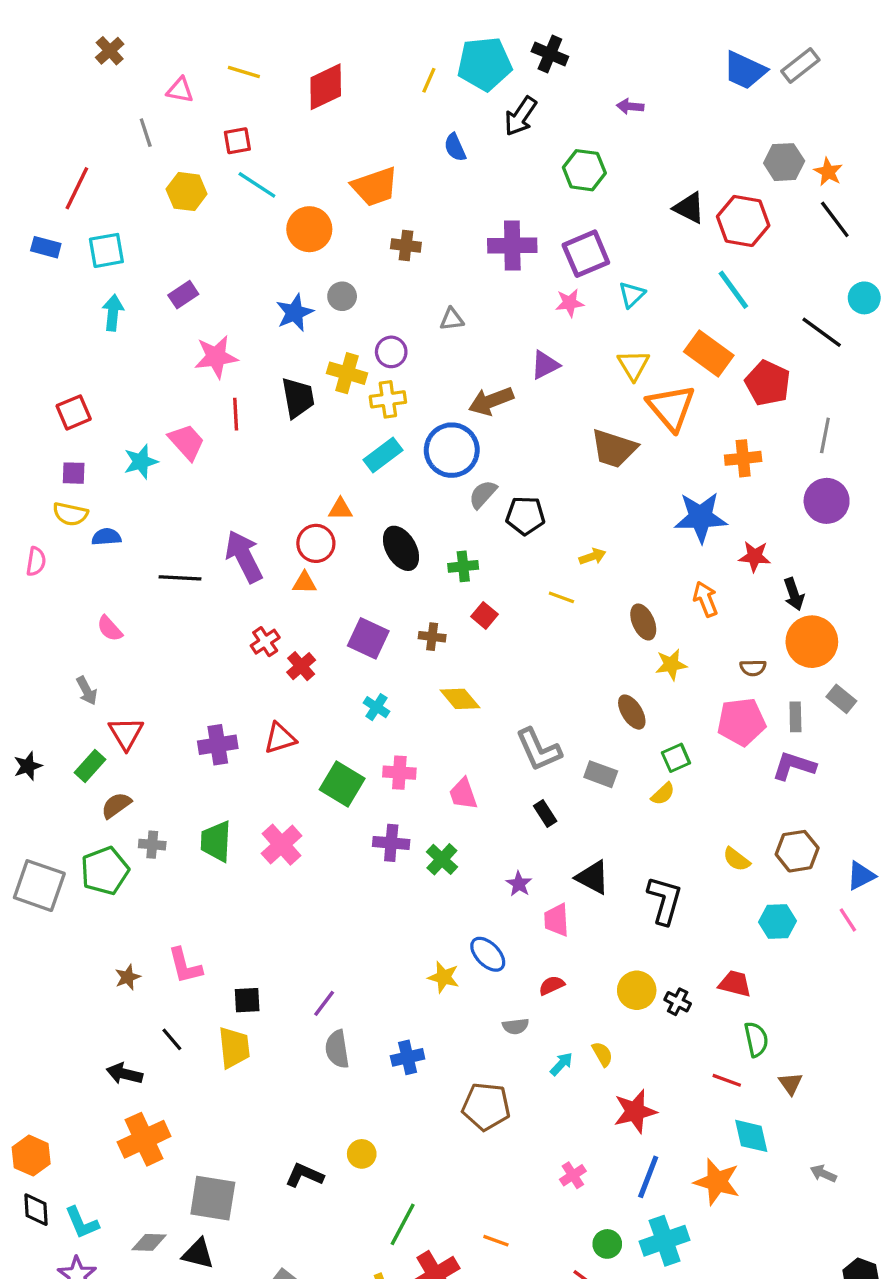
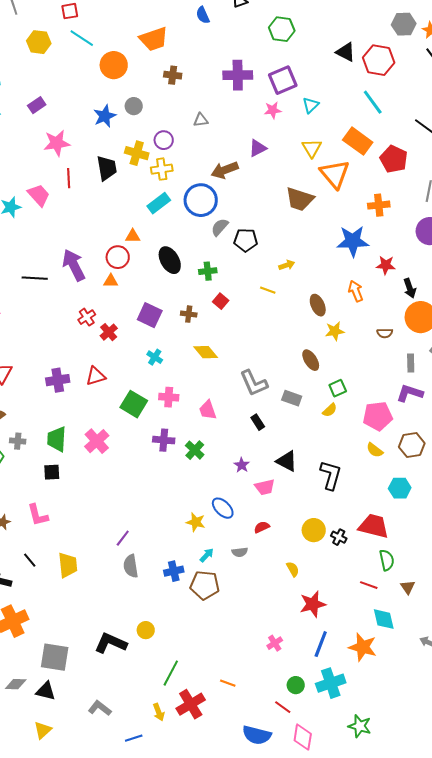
pink pentagon: (741, 722) -> (378, 416), moved
pink trapezoid: (557, 920) -> (265, 487), turned -100
red trapezoid: (735, 984) -> (374, 526), size x1.5
black square: (247, 1000) -> (52, 472), moved
cyan arrow: (561, 1064) -> (207, 555), moved
brown pentagon: (486, 1106) -> (205, 585), moved
black L-shape: (304, 1175) -> (111, 643), size x1.4

